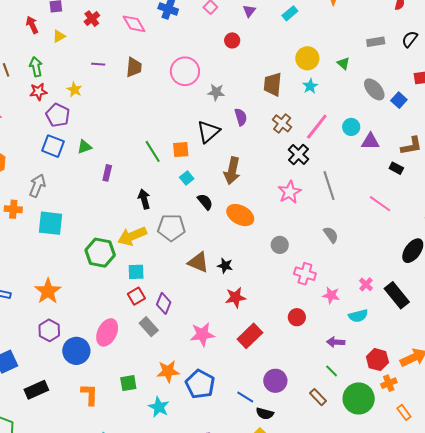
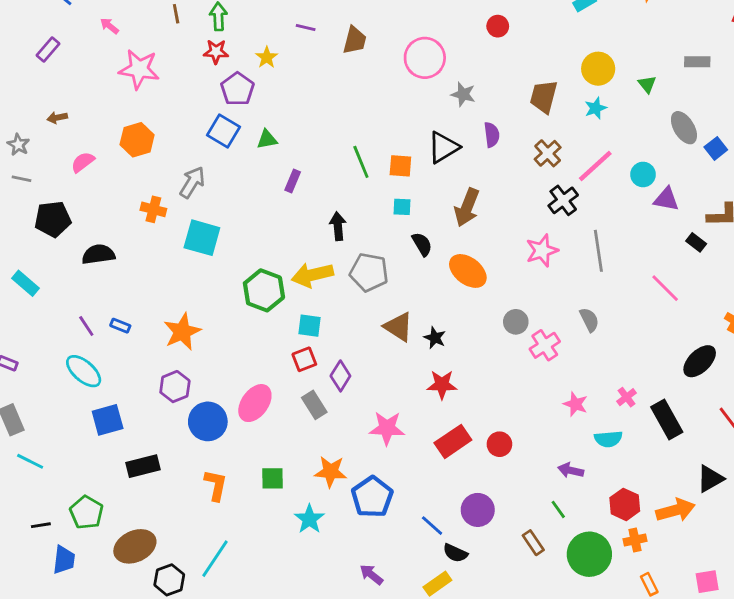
cyan square: (187, 178) -> (402, 207), turned 32
pink cross: (305, 274) -> (545, 345), moved, turned 30
red circle: (297, 317) -> (499, 444), moved

